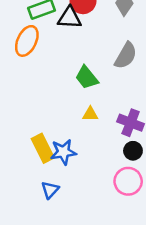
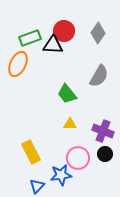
blue star: (63, 152) -> (61, 175), moved
pink circle: (128, 181) -> (78, 158), moved

